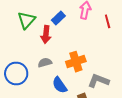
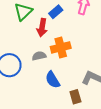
orange cross: (76, 62) -> (61, 47), moved

